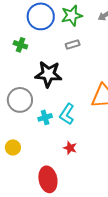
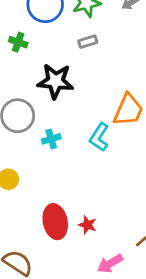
cyan L-shape: (67, 114) -> (99, 137), moved
red star: (70, 148) -> (88, 225), moved

